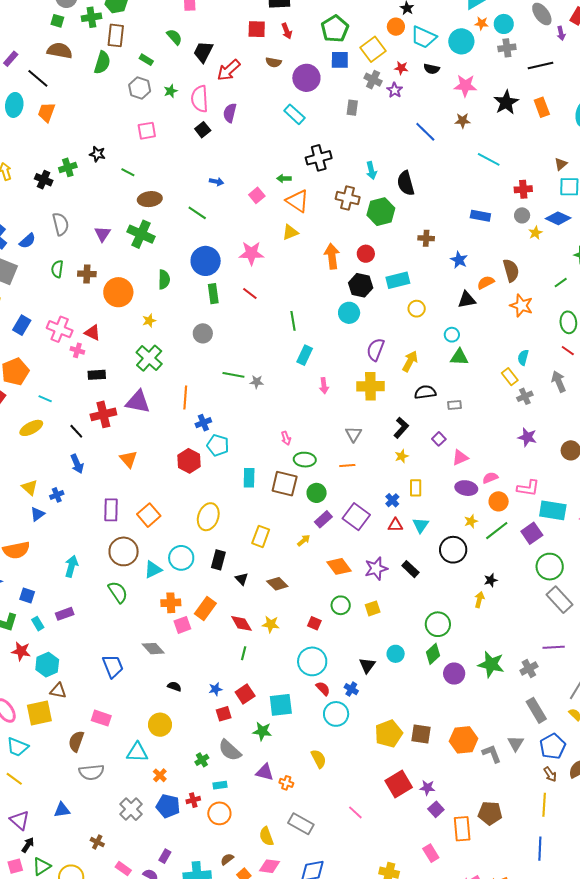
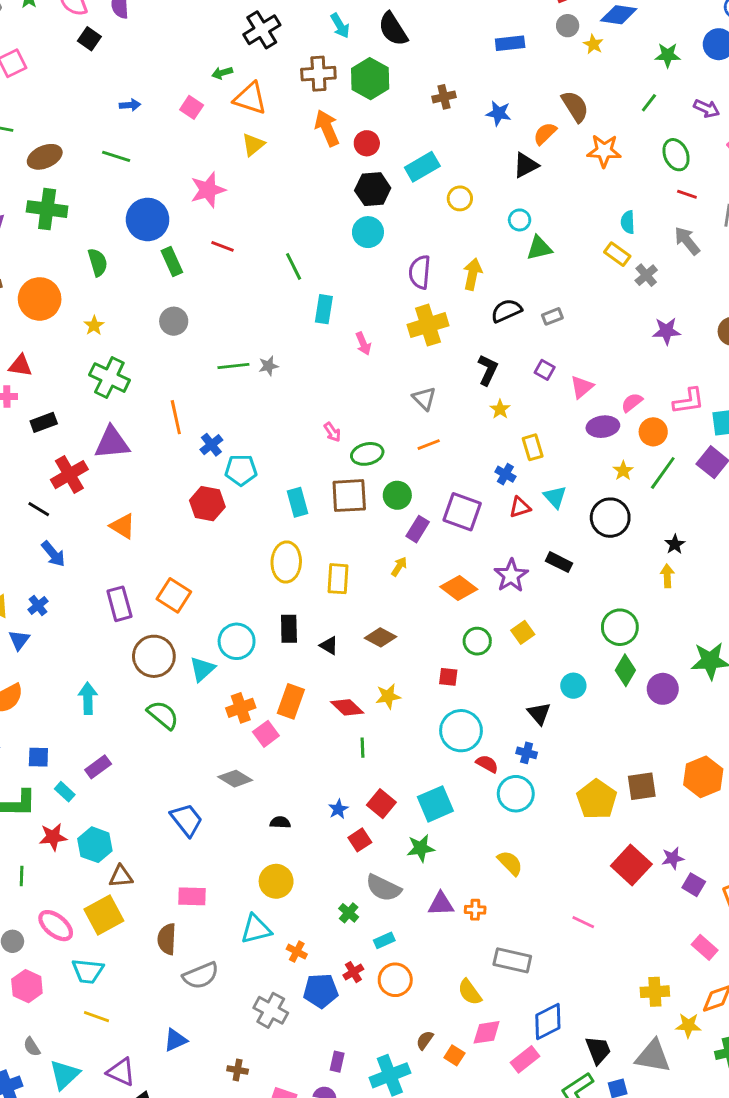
orange arrow: (332, 256) -> (327, 128), moved
yellow ellipse: (208, 517) -> (286, 562), moved

